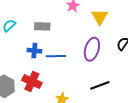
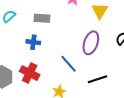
blue line: (56, 56) -> (68, 64), moved, turned 48

